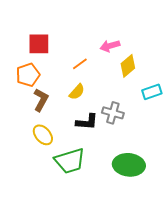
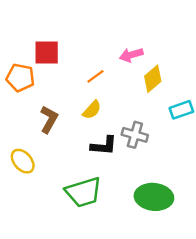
orange pentagon: (28, 75) -> (20, 78), moved, turned 30
yellow ellipse: (43, 135) -> (23, 161), moved

